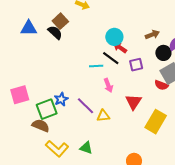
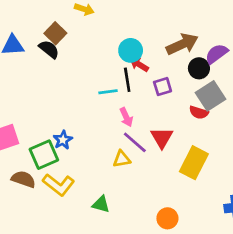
brown arrow: (152, 35) -> (182, 44), size x1.6
black line: (111, 58) -> (127, 80), turned 48
purple line: (86, 106) -> (135, 142), moved
brown semicircle: (41, 126) -> (23, 179), moved
yellow L-shape: (57, 149) -> (59, 185), moved

